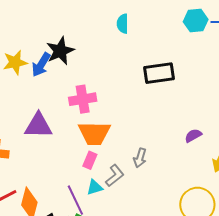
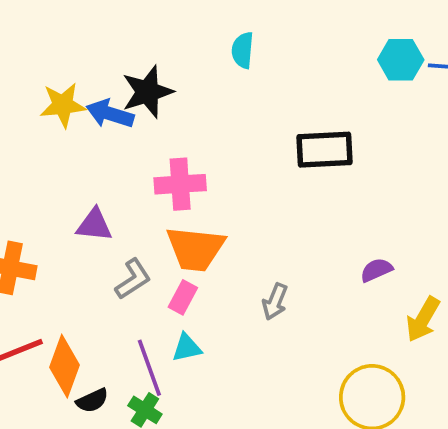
cyan semicircle: (123, 24) -> (243, 50), moved
blue arrow: (41, 65) -> (110, 114), turned 70
purple triangle: (38, 126) -> (94, 225), size x0.7
gray L-shape: (115, 176) -> (133, 279), moved

